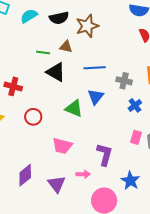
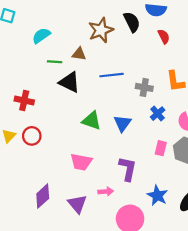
cyan semicircle: (29, 16) -> (41, 36), moved
black semicircle: (59, 18) -> (132, 22), moved, turned -102
blue triangle: (96, 97) -> (122, 123), moved
red circle: (33, 117) -> (32, 136), moved

